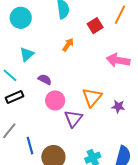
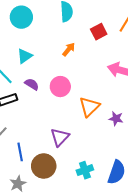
purple semicircle: (45, 80) -> (32, 84), moved
pink circle: (55, 100) -> (60, 87), moved
purple triangle: (73, 119) -> (60, 137), moved

